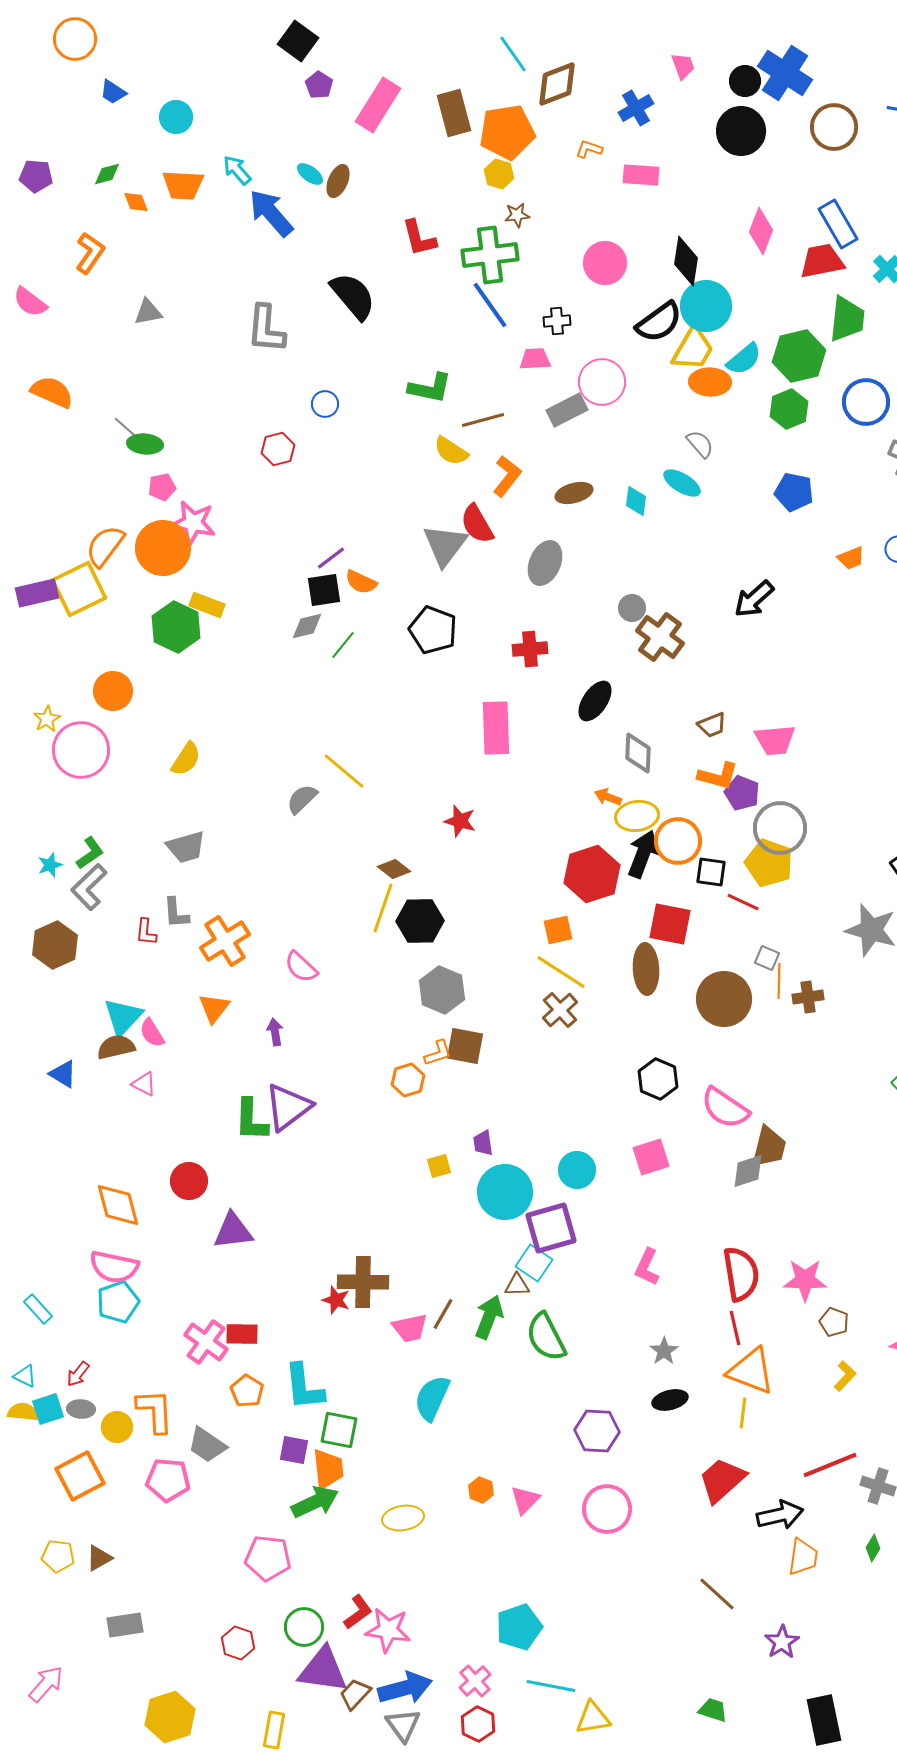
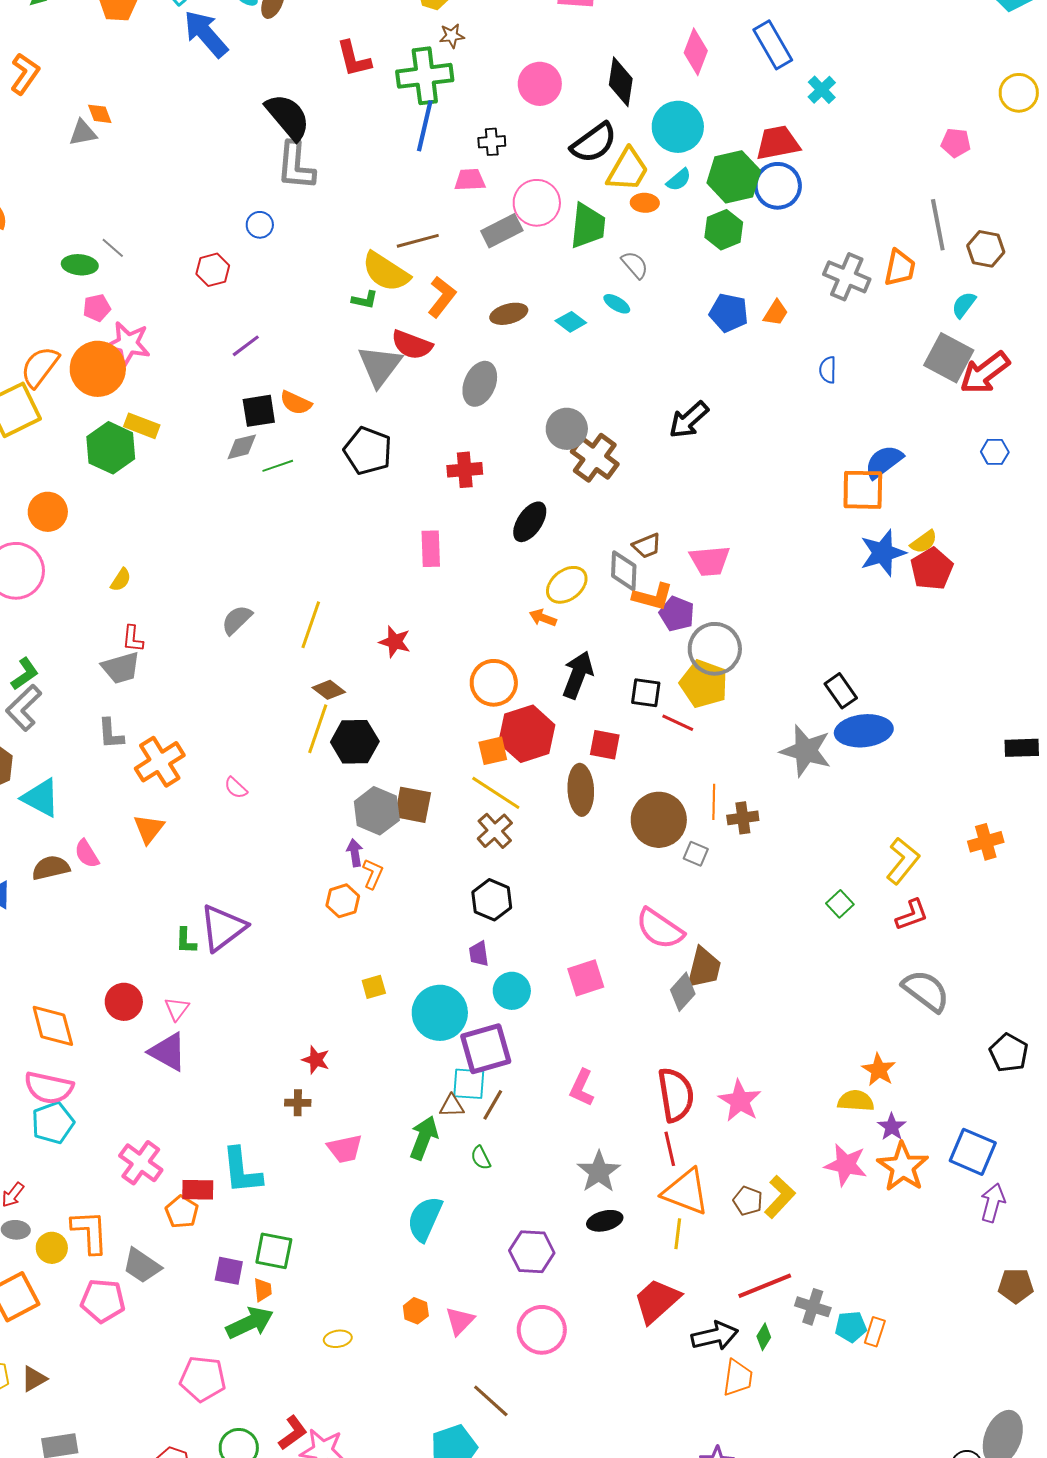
orange diamond: (136, 202) -> (100, 114), moved
red trapezoid: (822, 261) -> (778, 143), moved
blue line: (490, 305) -> (425, 126), turned 48
cyan circle: (706, 306) -> (678, 127), moved
green trapezoid: (847, 319) -> (588, 226), moved
gray L-shape: (266, 329) -> (296, 166), moved
cyan semicircle: (744, 359) -> (679, 180), size x0.7
orange ellipse: (710, 382) -> (645, 203), size x0.7
green L-shape: (430, 388) -> (365, 300), moved, size x0.6
blue circle: (866, 402) -> (778, 186), moved
gray line: (125, 427) -> (113, 248), moved
yellow semicircle: (451, 451) -> (386, 272), size x1.4
cyan ellipse: (682, 483) -> (617, 304), size x0.7
cyan diamond: (636, 501) -> (571, 322), turned -60
red semicircle: (477, 524) -> (412, 345), turned -39
purple line: (331, 558) -> (246, 346), moved
orange trapezoid: (851, 558) -> (776, 313), moved, turned -36
gray circle: (632, 608) -> (567, 429), size x1.5
green line: (343, 645) -> (278, 466), turned 32
pink rectangle: (496, 728) -> (431, 549), size x0.7
gray diamond: (638, 753) -> (624, 571), moved
yellow semicircle: (186, 759) -> (121, 580), size x0.7
yellow line: (344, 771) -> (311, 625), moved, turned 69
yellow ellipse: (637, 816) -> (567, 585), moved, turned -30
orange circle: (678, 841) -> (494, 683), moved
red hexagon: (592, 874) -> (527, 734), moved
red square: (670, 924) -> (605, 745), size x0.7
red L-shape: (146, 932) -> (133, 639), moved
gray square: (767, 958) -> (696, 854), moved
pink semicircle: (301, 967) -> (236, 788), size x0.7
cyan triangle: (123, 1017) -> (41, 798), moved, turned -45
purple arrow: (275, 1032) -> (355, 853), moved
brown square: (465, 1046) -> (413, 805), moved
orange L-shape: (438, 1053) -> (373, 874), turned -48
black hexagon: (658, 1079) -> (492, 900), moved
pink triangle: (144, 1084) -> (177, 1009), moved, turned 40
green L-shape: (251, 1120) -> (186, 941), size x0.6
purple trapezoid: (483, 1143) -> (479, 954), moved
gray diamond: (748, 1171) -> (683, 992), turned -30
purple triangle: (233, 1231) -> (168, 1052), turned 36
cyan square: (534, 1263) -> (469, 1084), turned -30
pink star: (805, 1280) -> (740, 1101), turned 30
brown cross: (363, 1282) -> (298, 1103), size x0.5
red star: (336, 1300) -> (316, 1060), moved
brown line: (443, 1314) -> (493, 1105), moved
brown pentagon: (834, 1322) -> (748, 1201), moved
red rectangle: (242, 1334) -> (198, 1190), moved
green semicircle: (546, 1337) -> (481, 1158), size x0.5
gray star: (664, 1351) -> (599, 1172), size x1.5
yellow L-shape: (845, 1376) -> (780, 1197), size x1.4
cyan L-shape: (304, 1387) -> (242, 1171), moved
cyan semicircle: (432, 1398) -> (425, 1219), moved
orange trapezoid: (328, 1469) -> (263, 1290), size x0.6
yellow ellipse: (403, 1518) -> (338, 1339), size x0.7
green diamond: (873, 1548) -> (764, 1337), moved
brown line: (717, 1594) -> (491, 1401), moved

